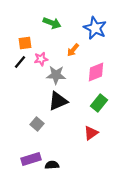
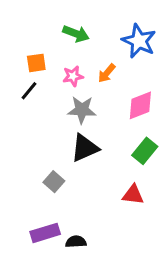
pink star: (41, 59) -> (73, 76), moved
red triangle: (91, 133) -> (133, 195), turned 42

